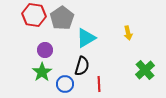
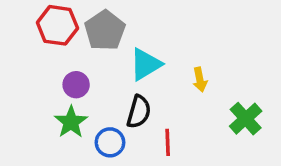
yellow arrow: (128, 33) -> (200, 80), moved

